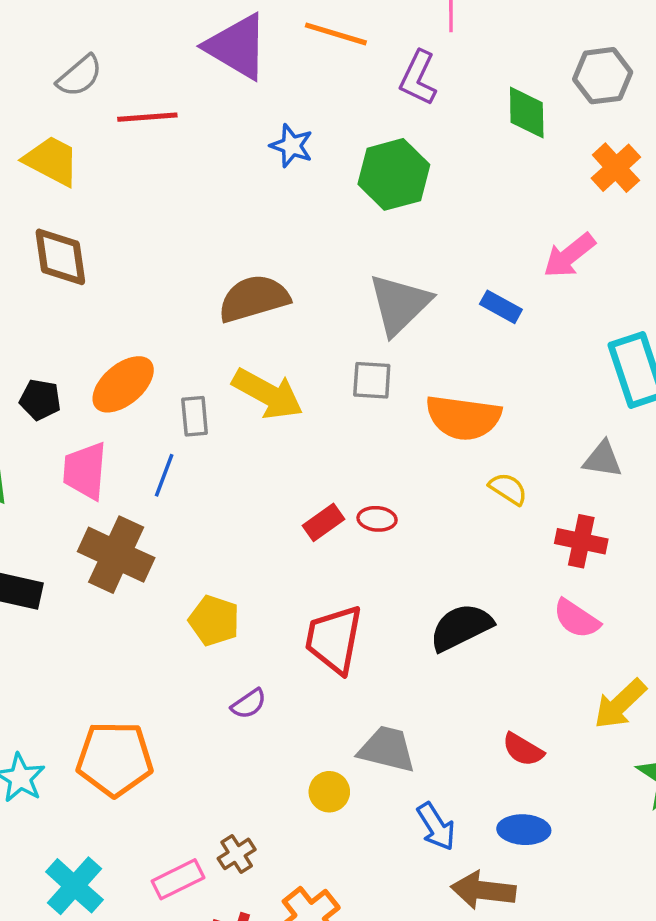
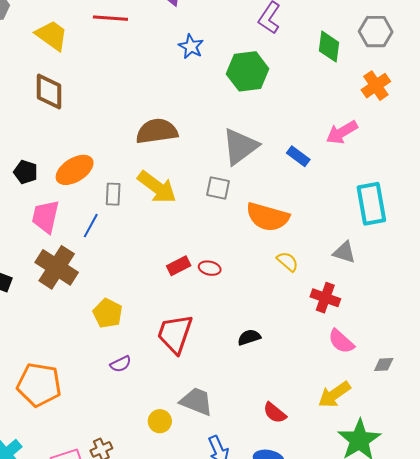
pink semicircle: (576, 619) -> (341, 341), moved
black semicircle: (461, 627) -> (249, 337), size x0.6

